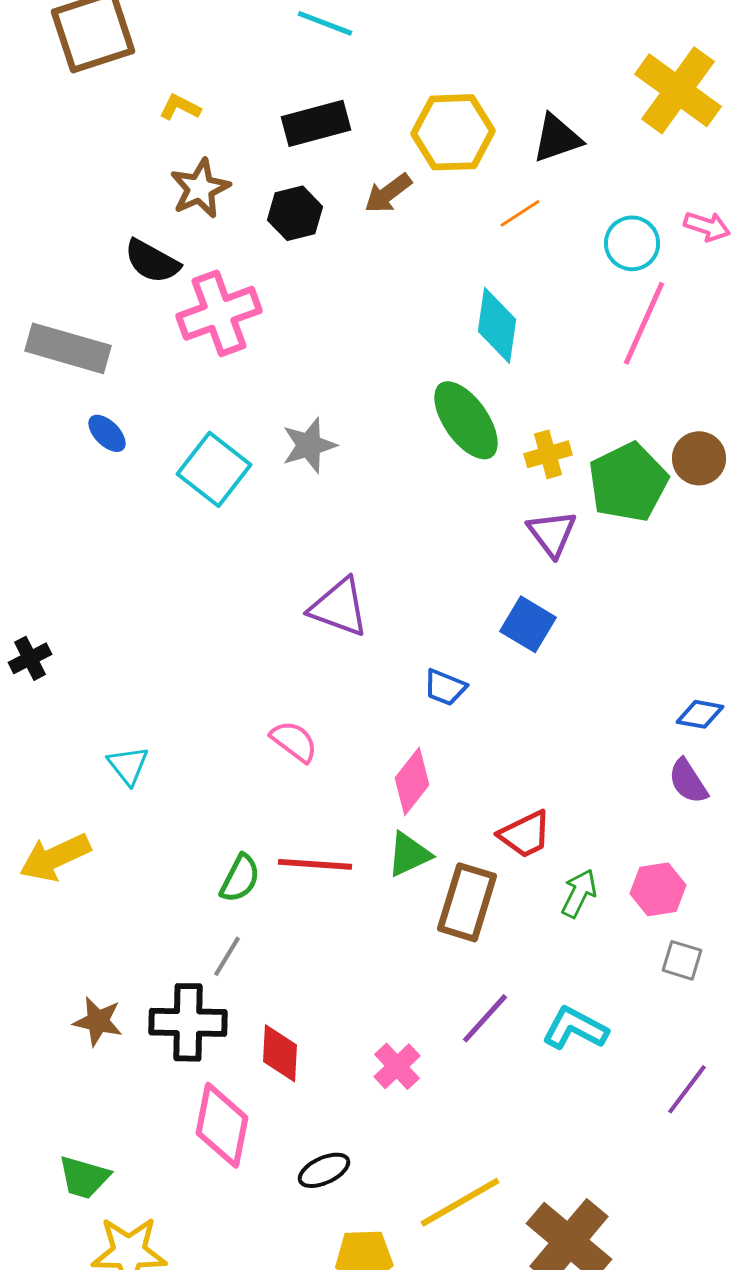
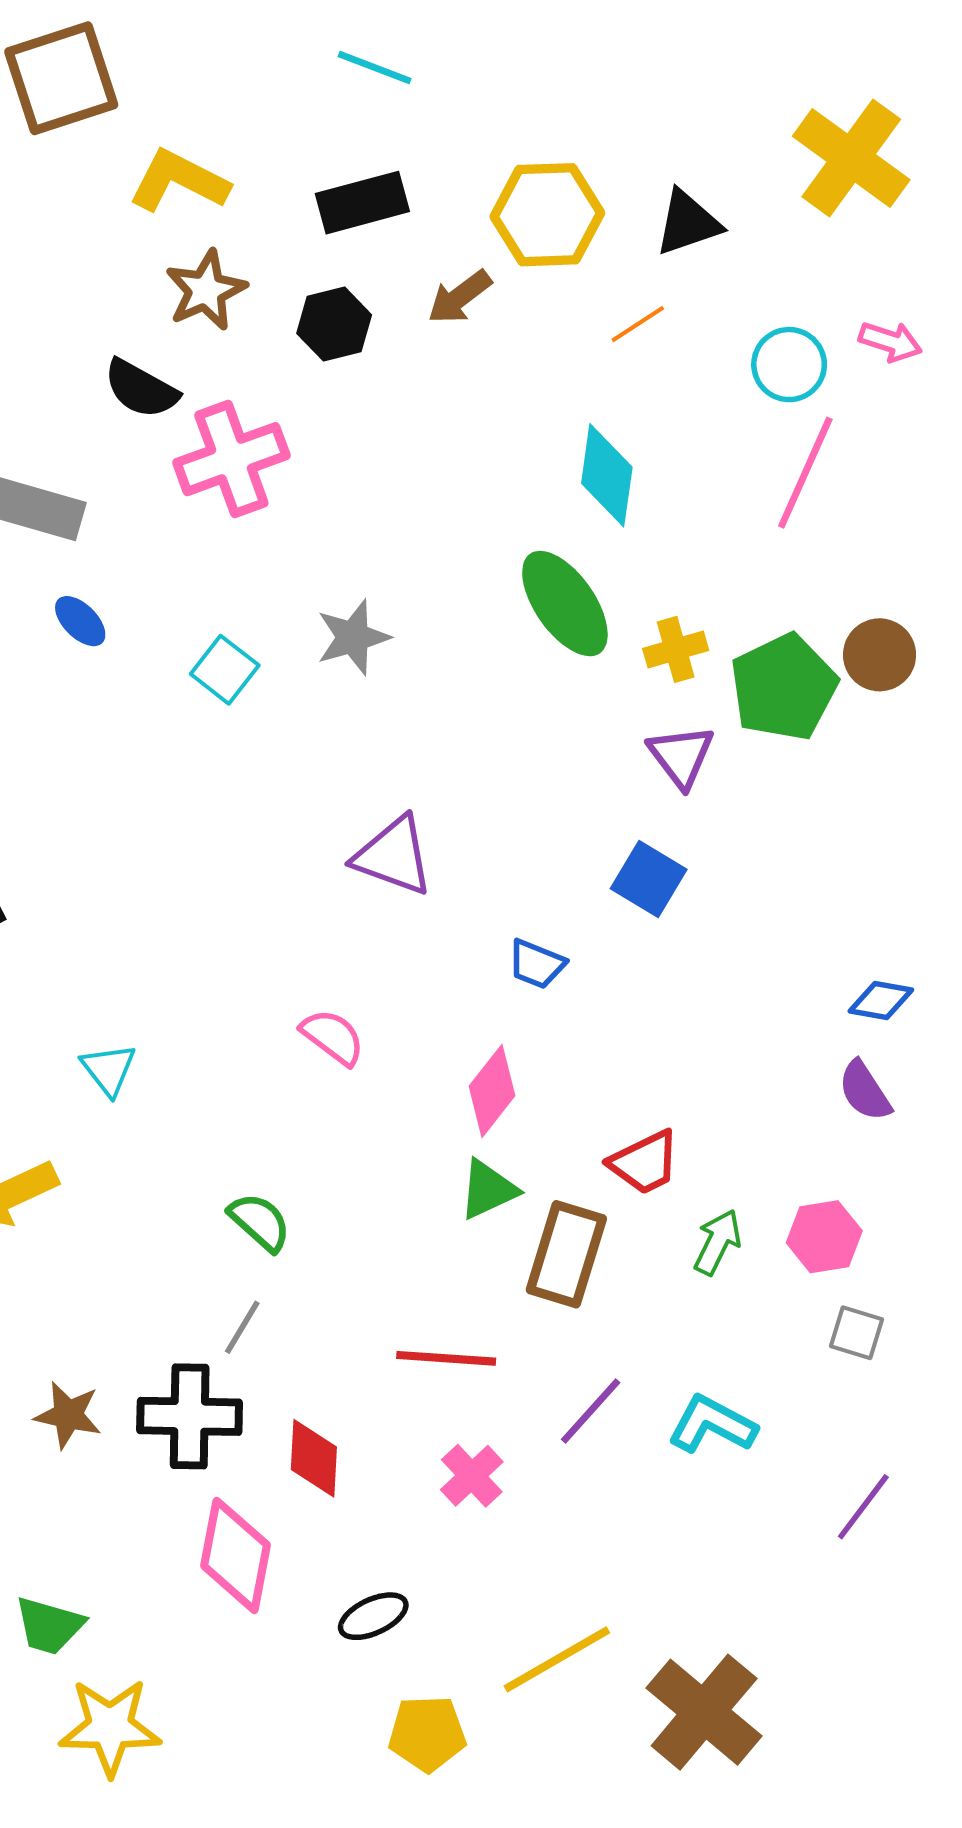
yellow L-shape: (180, 107) -> (179, 181), size x1.8
cyan square: (214, 469) -> (225, 670), size x0.7
red line: (315, 864) -> (446, 1358), moved
green semicircle: (240, 878) -> (260, 1222), turned -75

